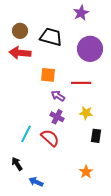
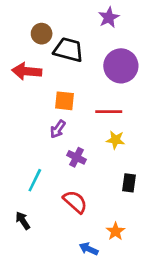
brown circle: (20, 31) -> (42, 34), moved
purple arrow: (58, 96) -> (58, 129), moved, turned -88
yellow star: (86, 113) -> (116, 140), moved
red semicircle: (50, 138) -> (75, 202), moved
blue arrow: (36, 182) -> (89, 249), moved

